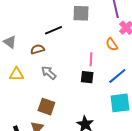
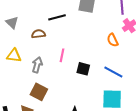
pink line: (91, 59) -> (62, 55), moved
gray arrow: (49, 73) -> (37, 65), moved, turned 56
blue line: (117, 76) -> (113, 72), turned 60

